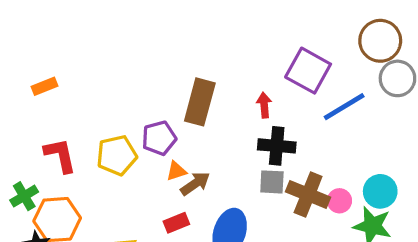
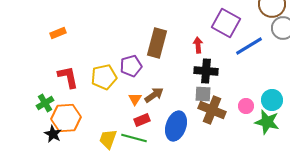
orange triangle: (176, 171) -> (135, 99), moved, turned -40
brown cross: (308, 195) -> (212, 110), moved

